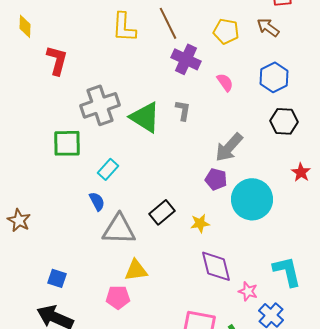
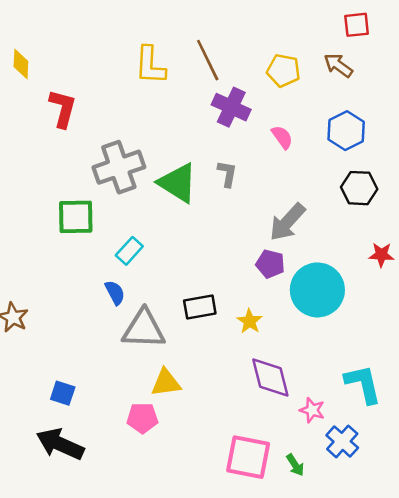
red star: (301, 172) -> (381, 255), turned -30
black rectangle: (162, 212) -> (200, 307), turned 30
yellow star: (200, 223) -> (249, 321), turned -30

